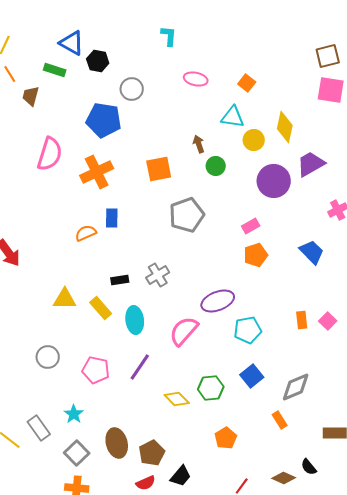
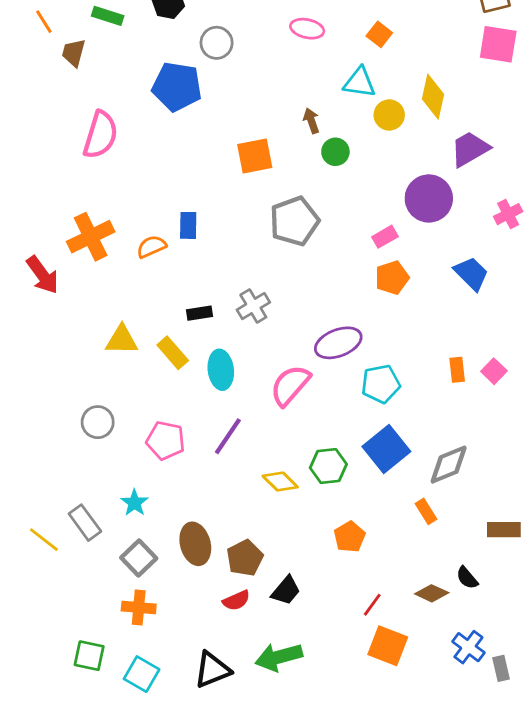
orange cross: (97, 172) -> (91, 237), moved
purple circle: (274, 181) -> (429, 198), moved
blue square: (252, 376) -> (386, 449), size x1.4

